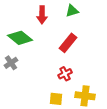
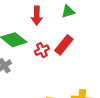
red cross: (65, 74) -> (42, 50), moved

